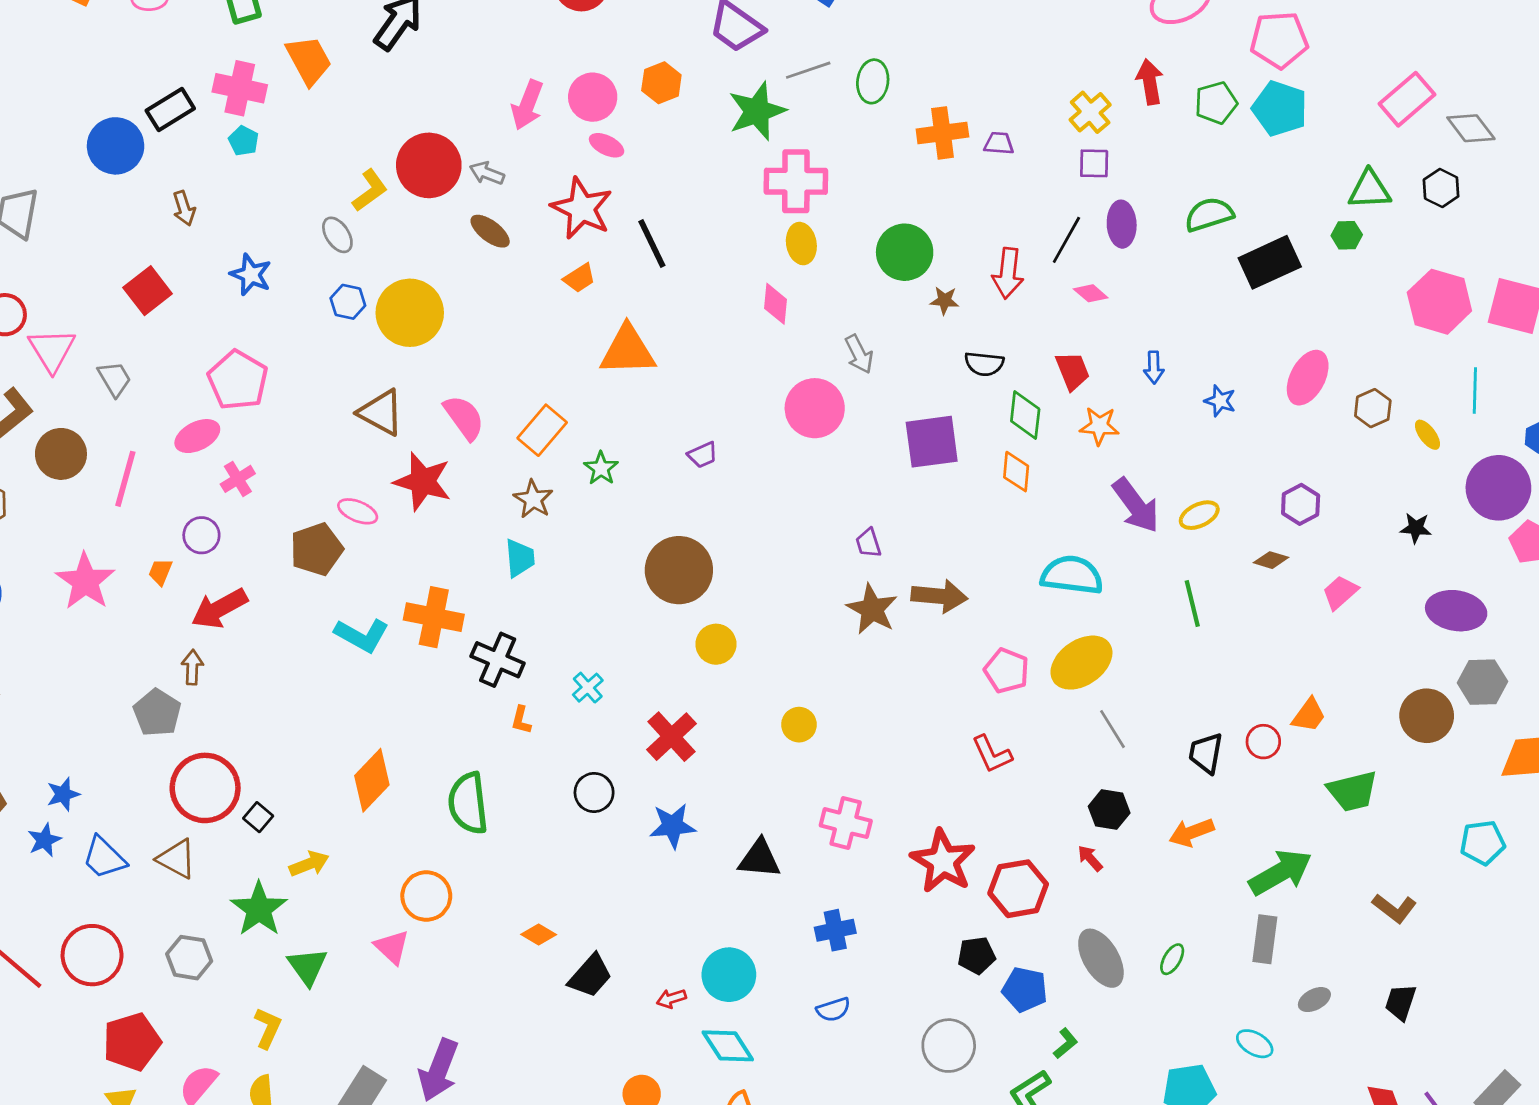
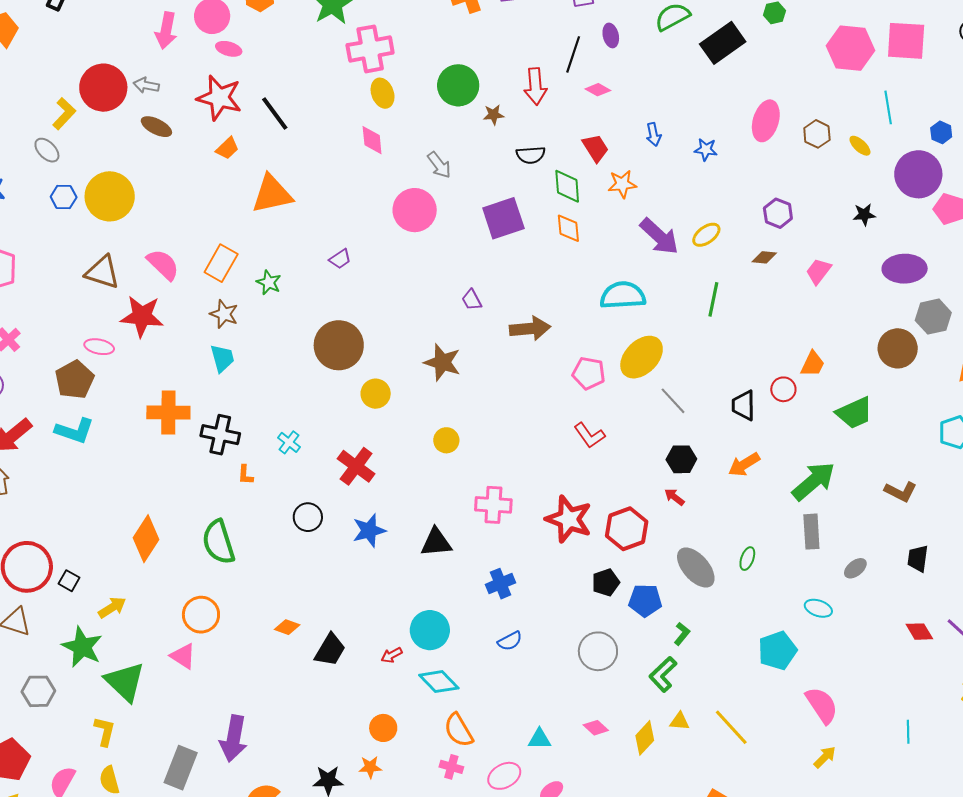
purple ellipse: (1122, 224) -> (611, 35), size x0.7
green line: (1192, 603) -> (713, 299), turned 36
brown star: (872, 609) -> (442, 362), moved
cyan L-shape: (362, 635) -> (75, 431), moved
green triangle: (307, 967) -> (125, 682), size x1.4

